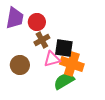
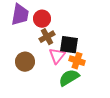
pink triangle: (52, 59) -> (57, 56), turned -36
orange cross: (72, 64) -> (77, 61), size x0.7

